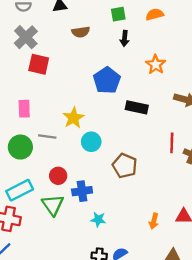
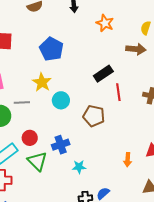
blue pentagon: (107, 80) -> (51, 49), moved
black rectangle: (137, 107) -> (103, 74), moved, turned -36
red line: (172, 143) -> (118, 92), moved
red circle: (58, 176) -> (30, 138), moved

